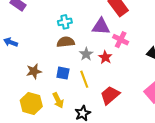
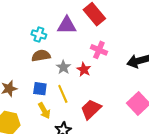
cyan cross: (65, 22) -> (39, 35), turned 32
purple triangle: (101, 26) -> (67, 25), moved
yellow arrow: (58, 100) -> (44, 111), moved

